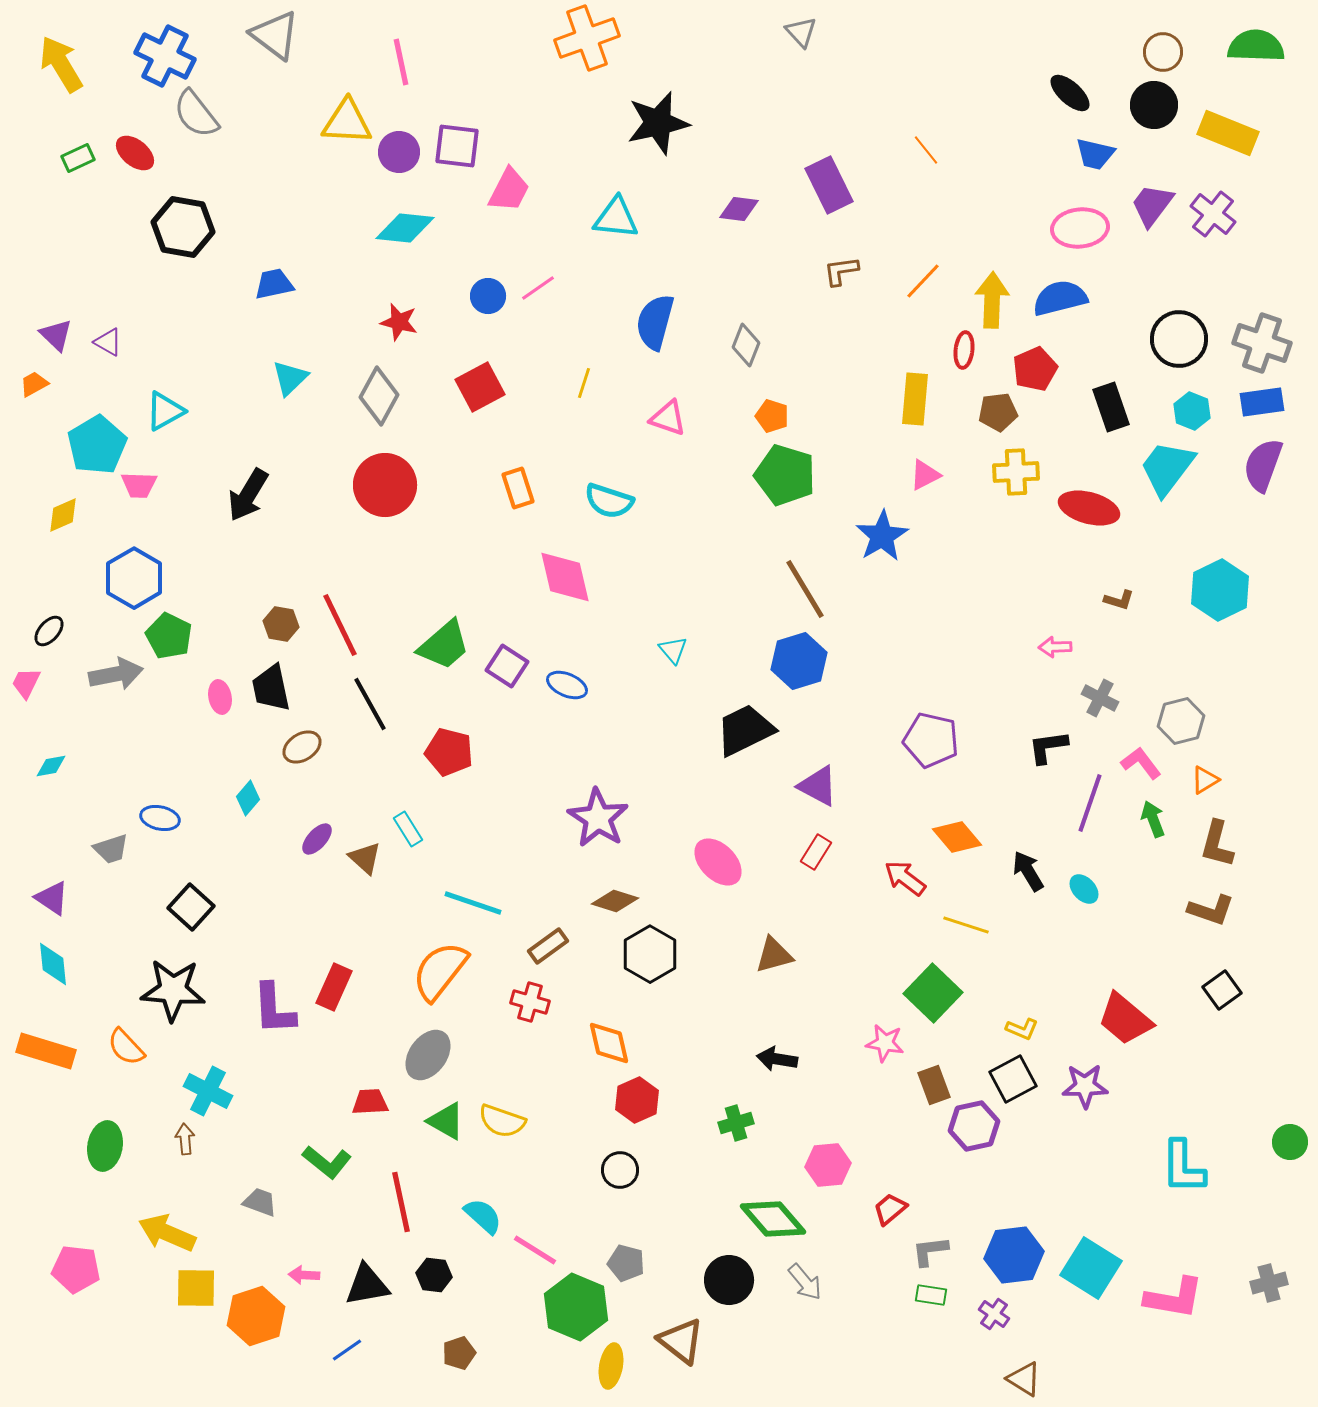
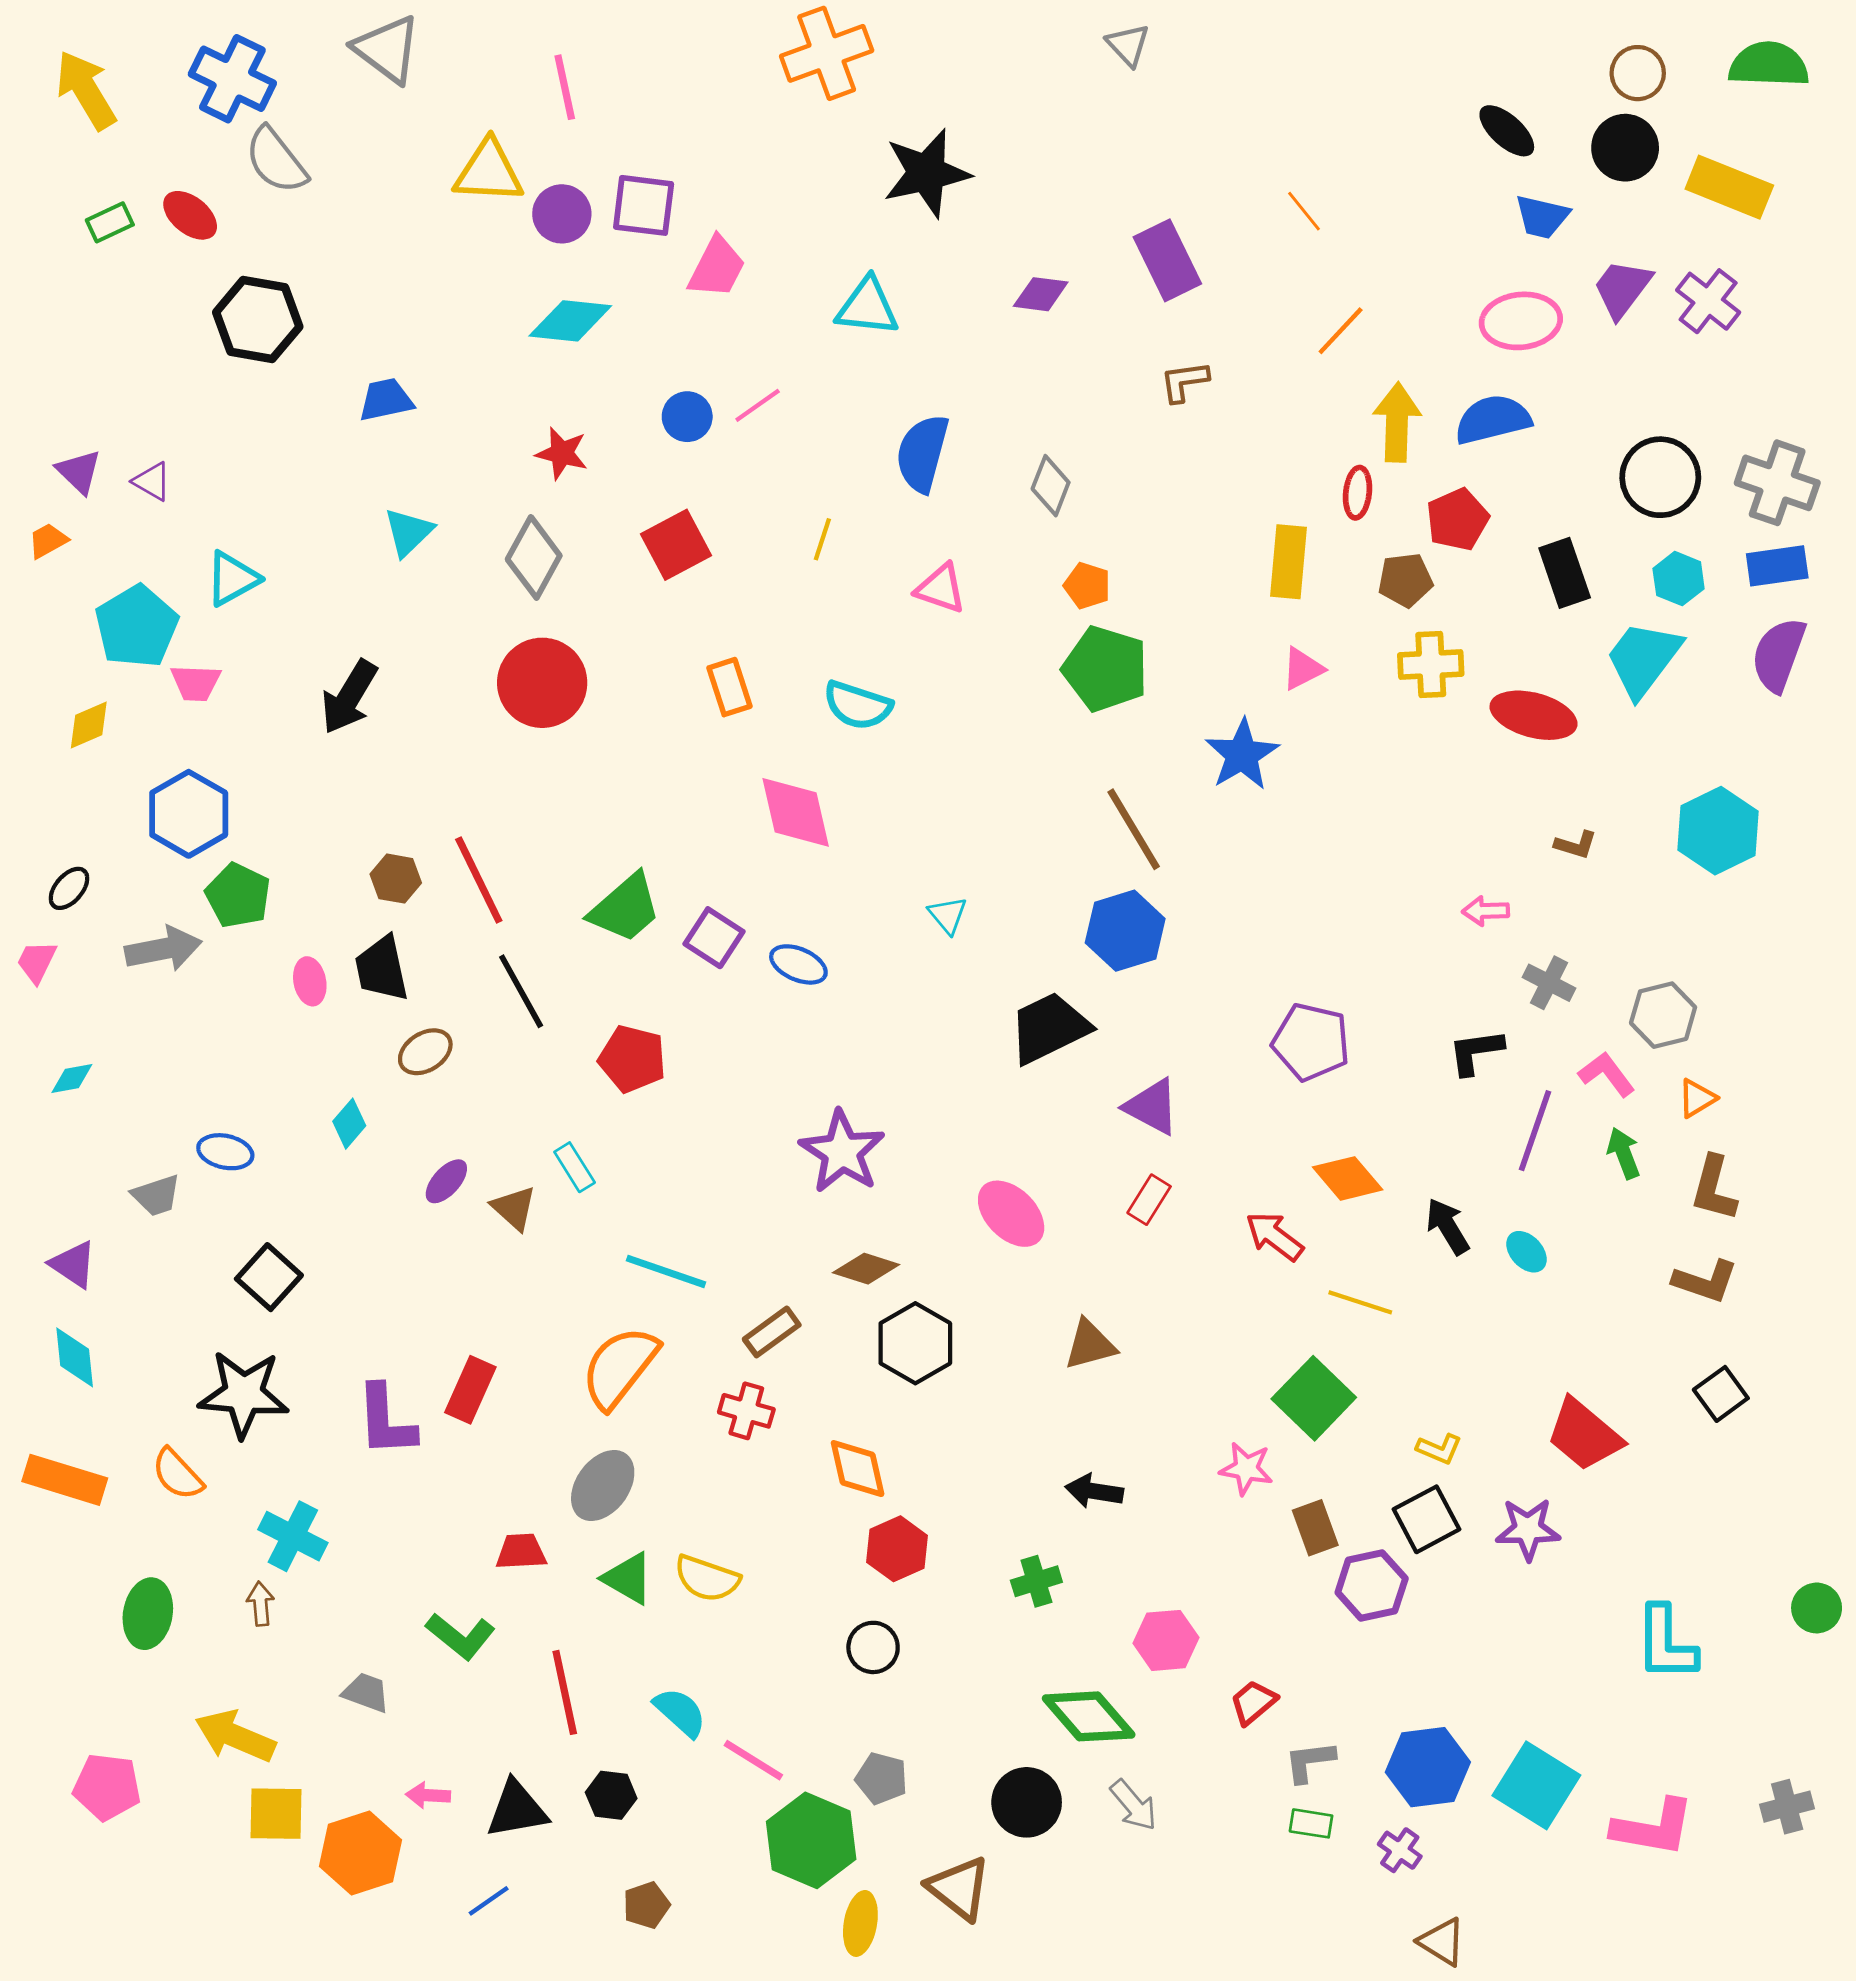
orange line: (923, 281) -> (1341, 331), moved

